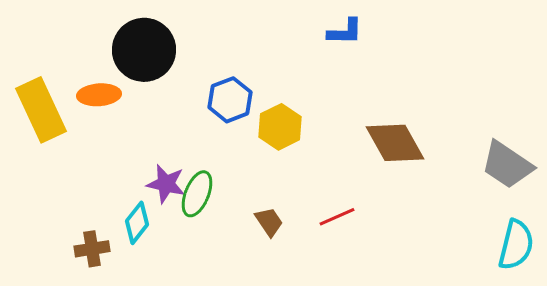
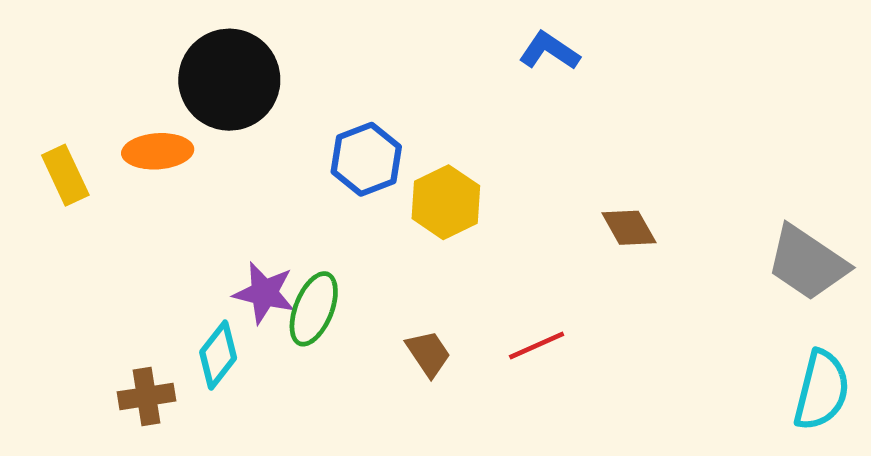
blue L-shape: (345, 32) -> (549, 51), turned -147
yellow rectangle: (41, 110) -> (65, 175), size x0.6
brown diamond: (395, 143) -> (629, 228), size x0.6

